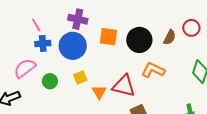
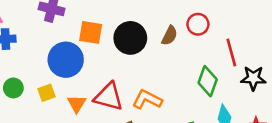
blue circle: (73, 46) -> (66, 60), moved
orange L-shape: (153, 70) -> (147, 99), moved
yellow square: (80, 78) -> (47, 93), moved

